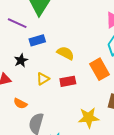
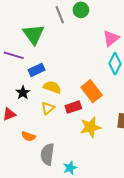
yellow semicircle: (65, 53) -> (52, 87), moved
orange rectangle: (100, 69) -> (92, 91), moved
yellow star: (89, 118) -> (90, 127), moved

